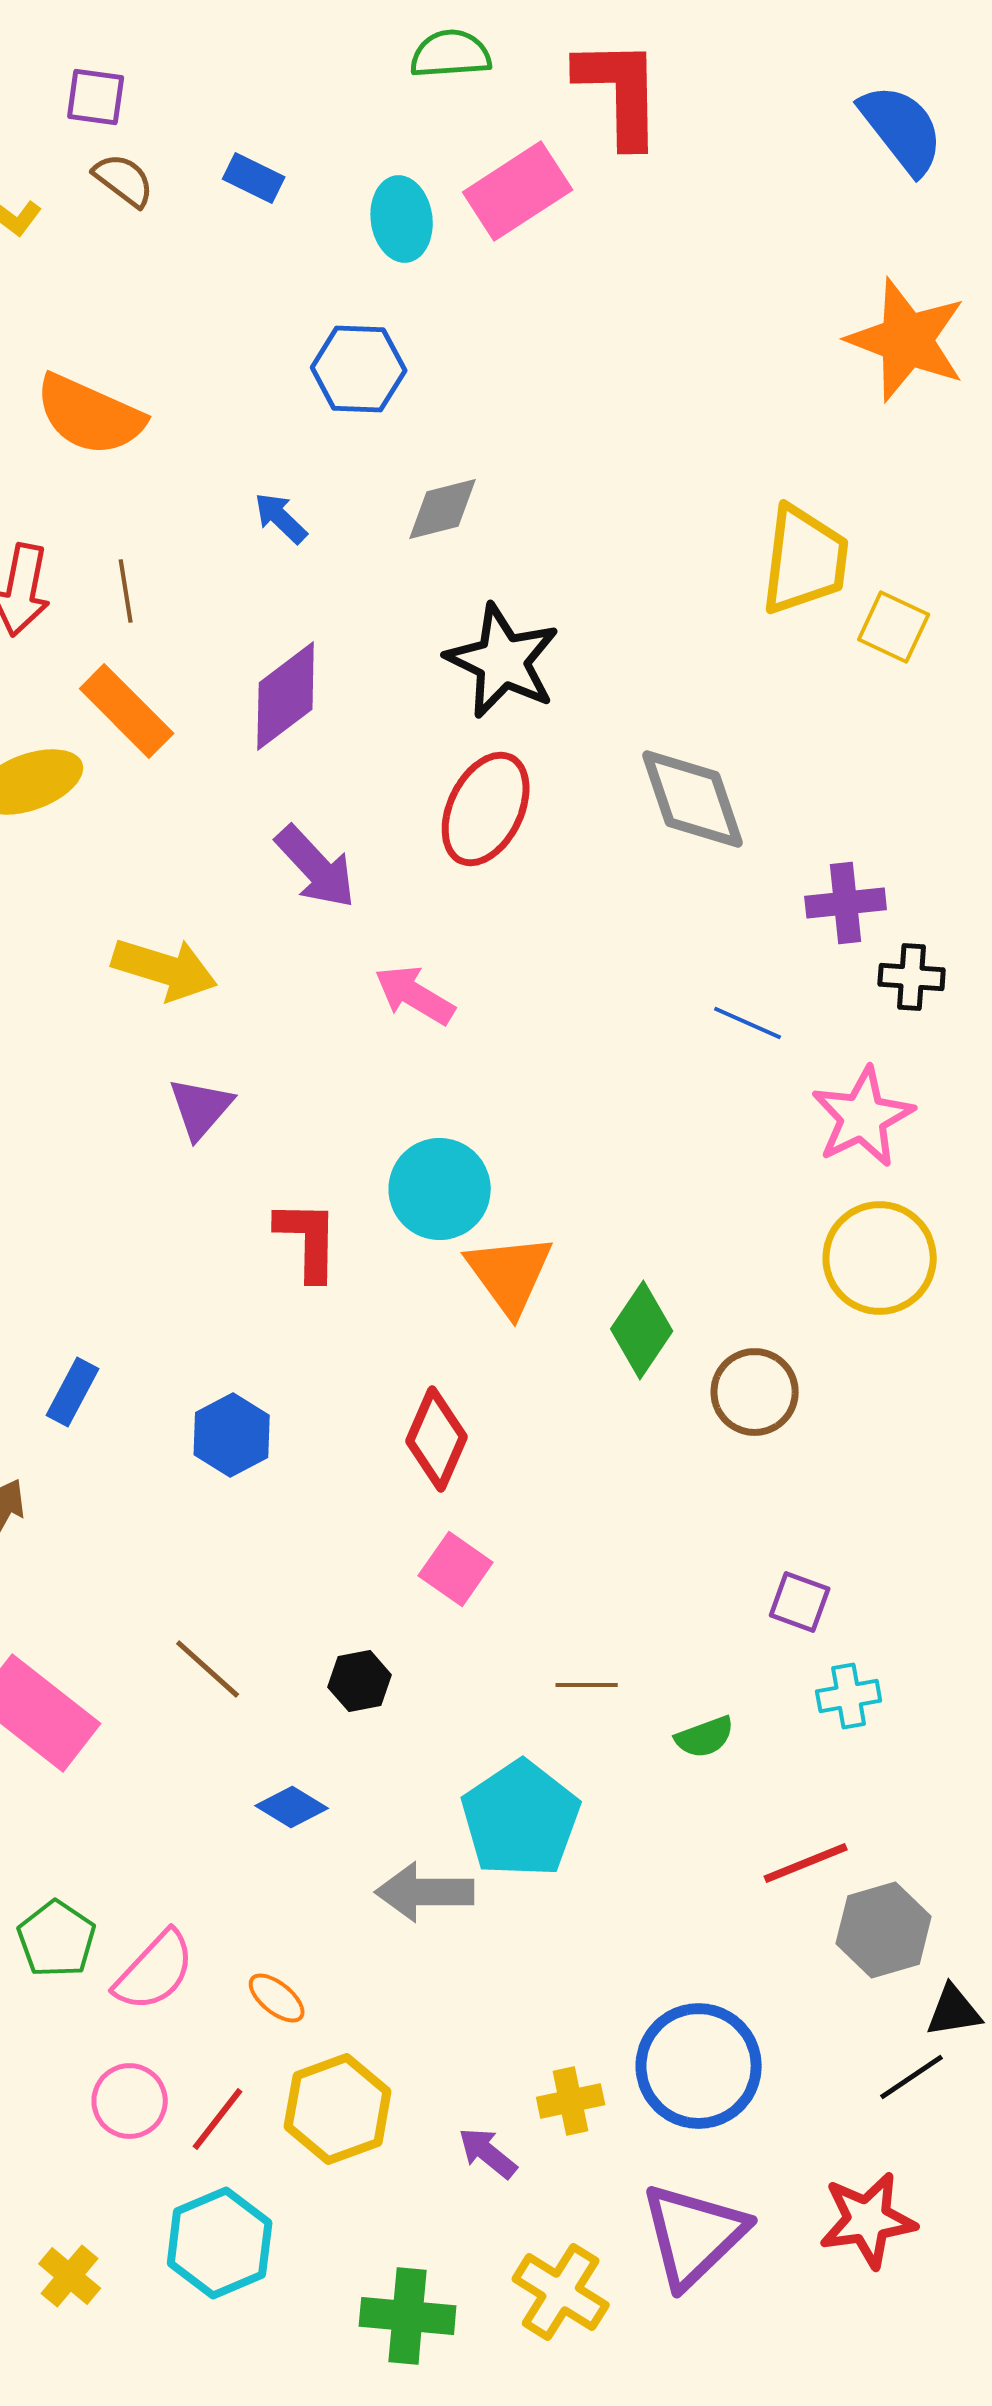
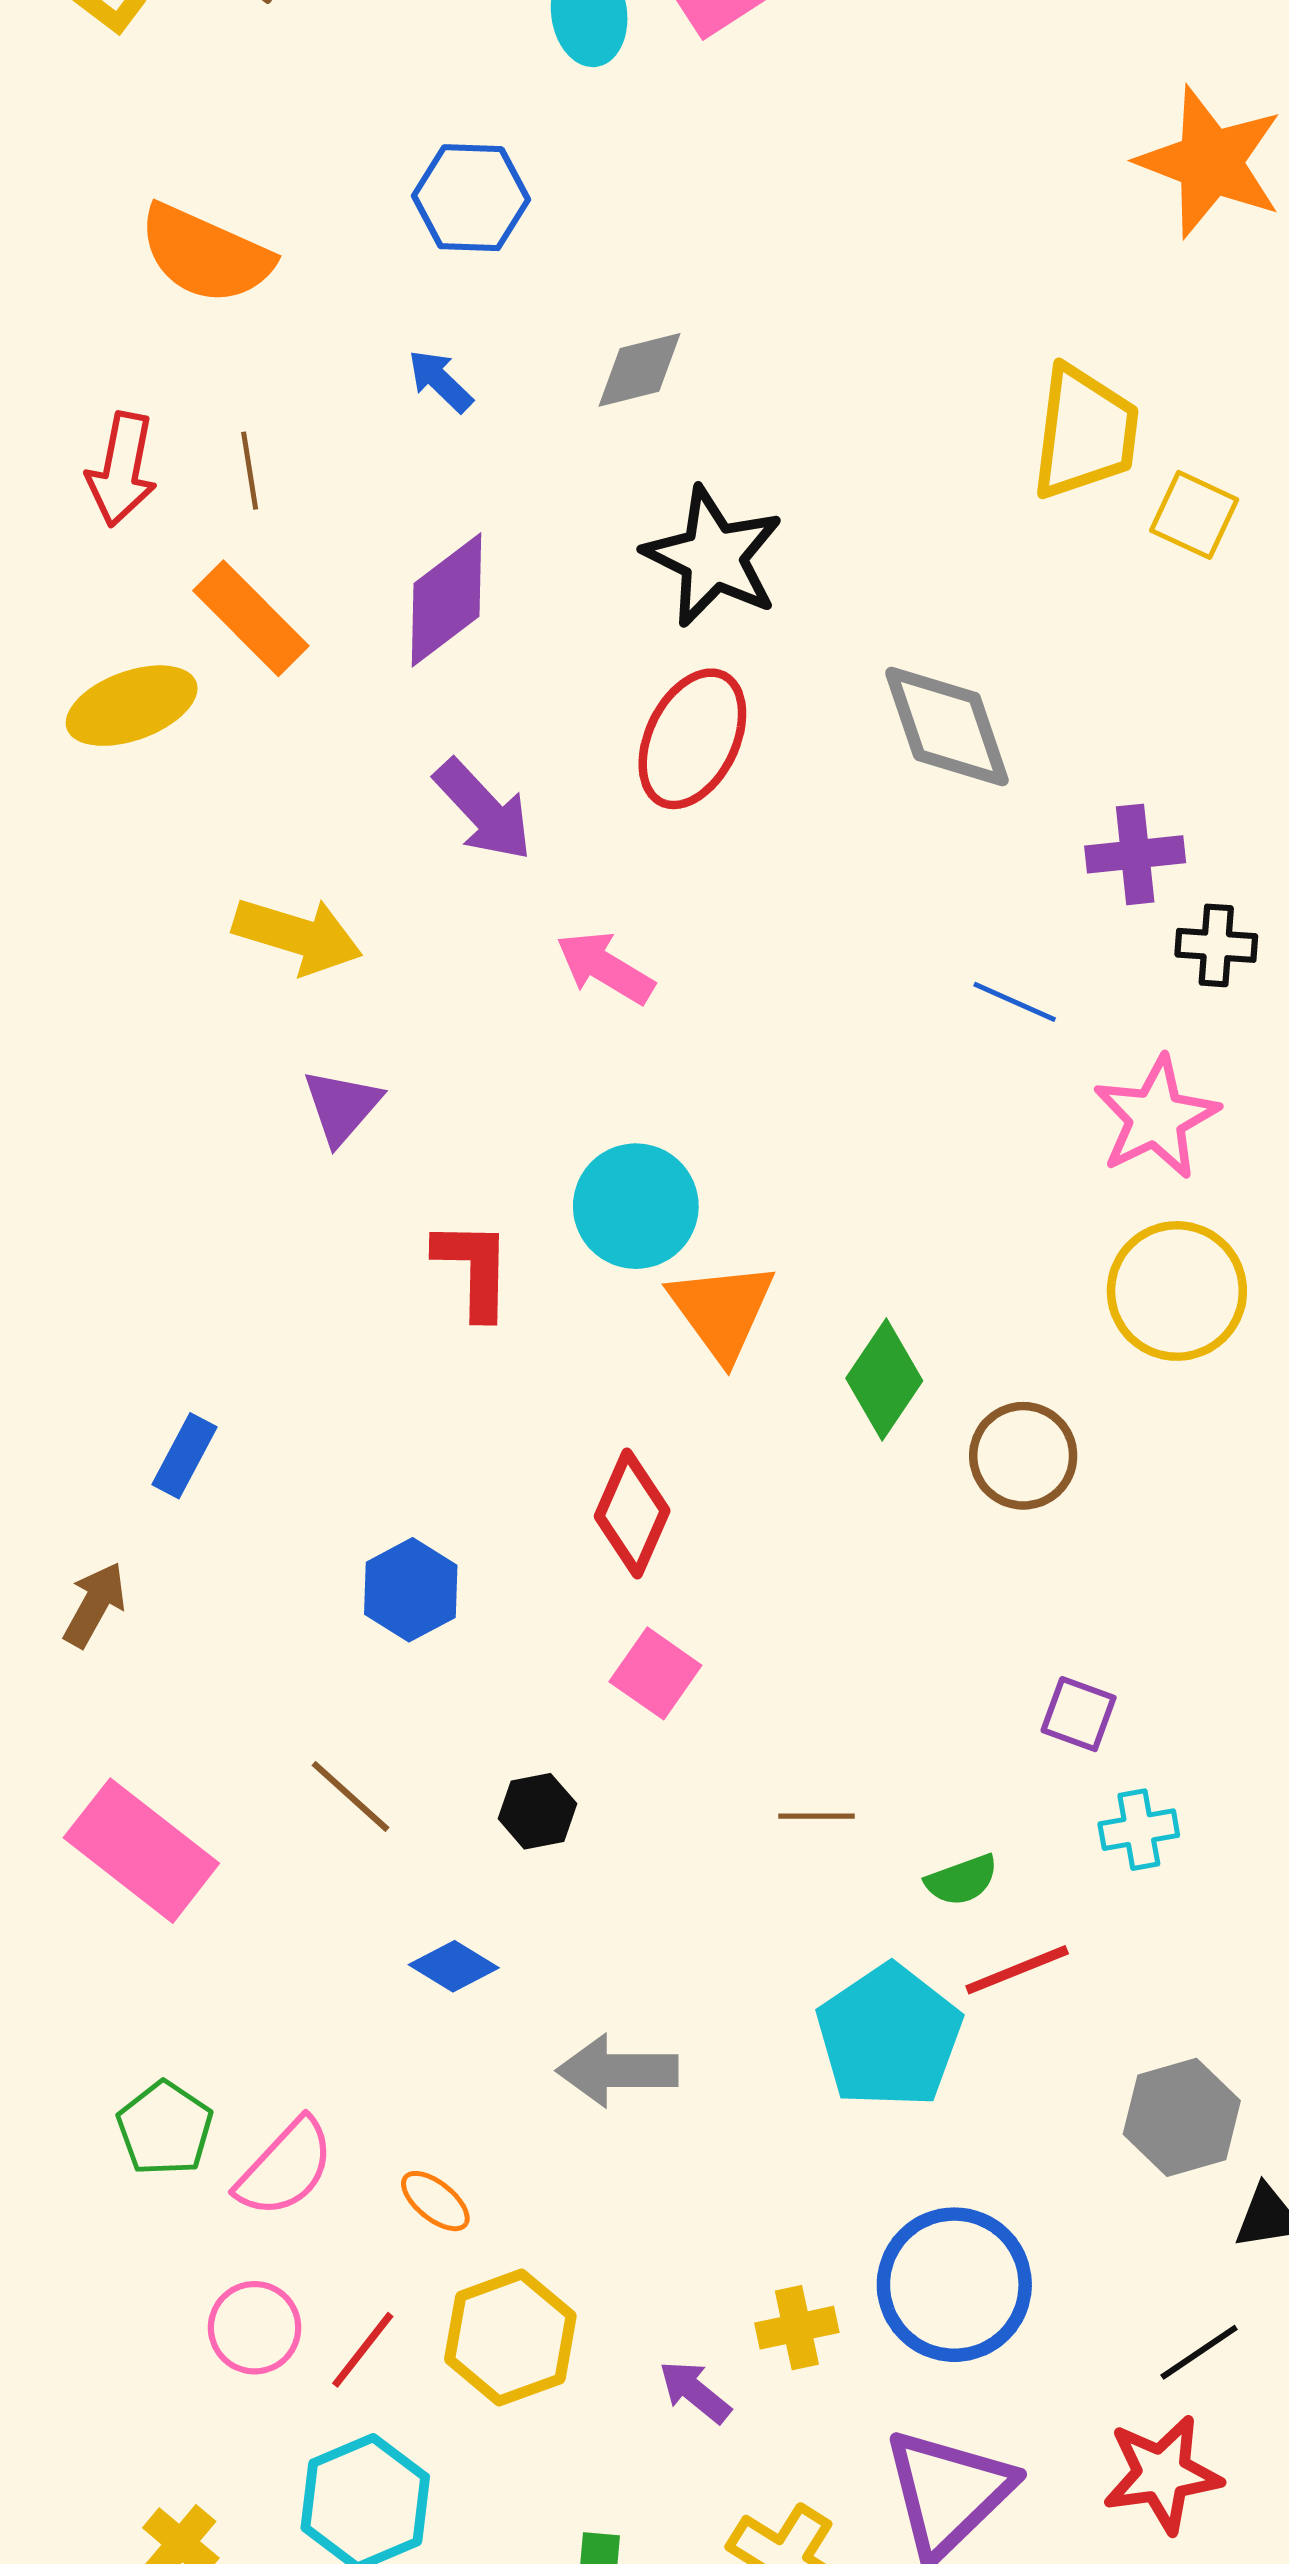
blue hexagon: (359, 369) -> (471, 198), moved
blue hexagon: (232, 1435) -> (411, 1590), moved
cyan pentagon: (521, 1819) -> (889, 2036), moved
red line: (806, 1863) -> (1017, 1970), moved
black line: (912, 2077) -> (1199, 2352), moved

